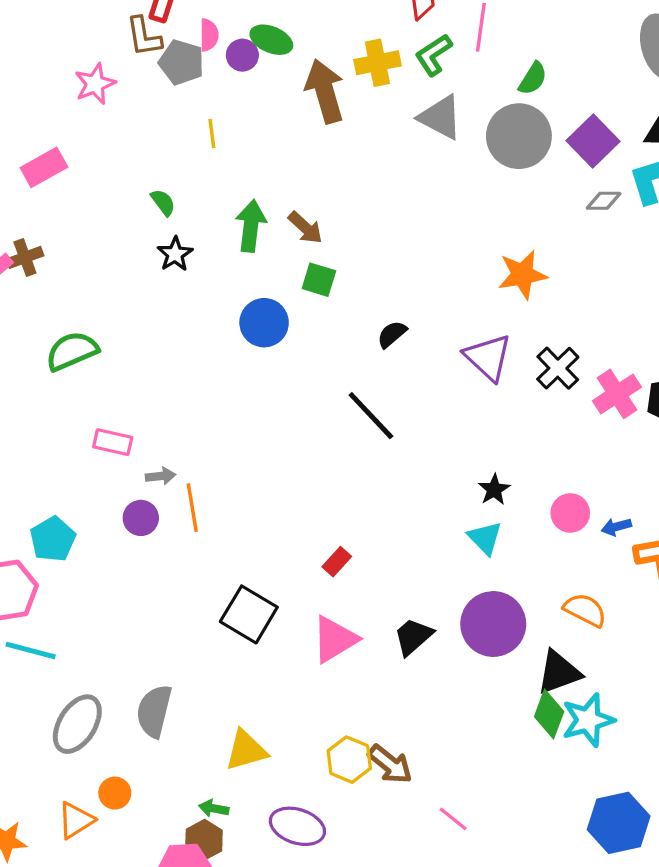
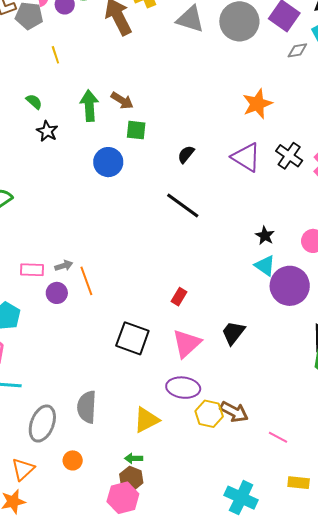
pink rectangle: (113, 442) -> (32, 270), moved
purple circle: (493, 624) -> (290, 286), moved
orange triangle: (76, 820) -> (23, 469), moved
purple ellipse: (297, 826) -> (183, 388), moved

